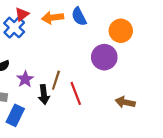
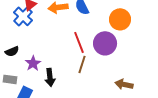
brown line: (56, 80) -> (82, 64), moved
red line: (76, 93) -> (79, 42), moved

